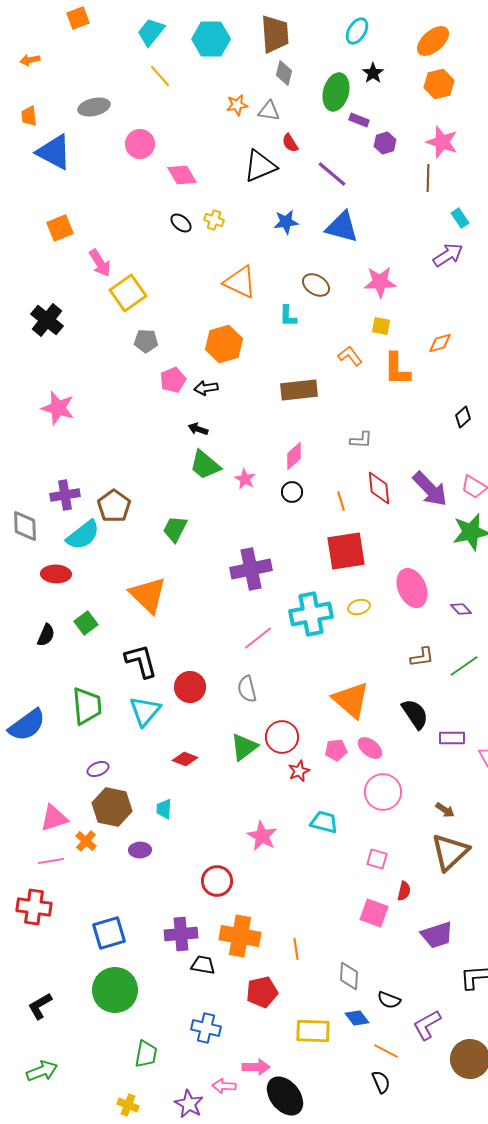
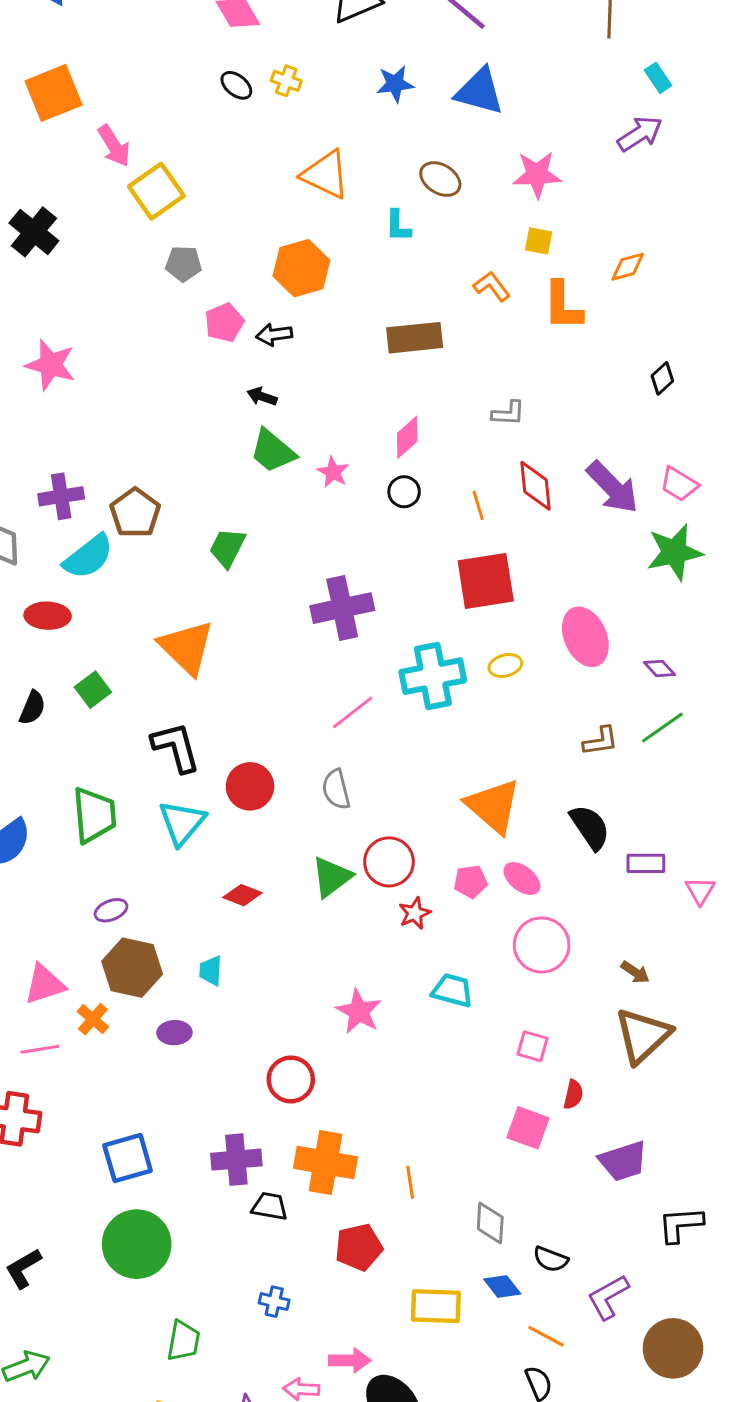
orange square: (60, 228) -> (54, 93), size x1.4
green line: (464, 666) -> (662, 727), moved
blue cross: (206, 1028) -> (274, 1302), size x0.7

